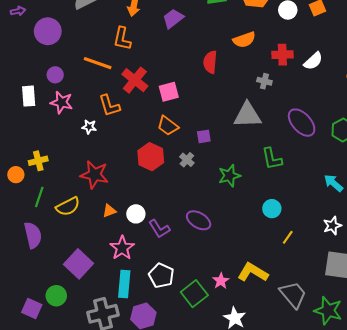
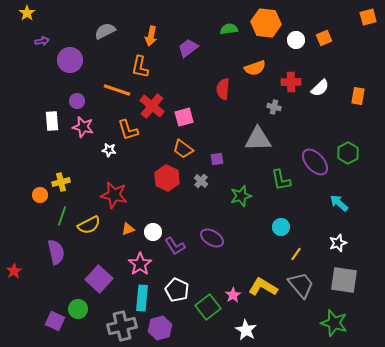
purple ellipse: (302, 123) -> (315, 162), moved
gray trapezoid: (293, 295) -> (301, 285), moved

